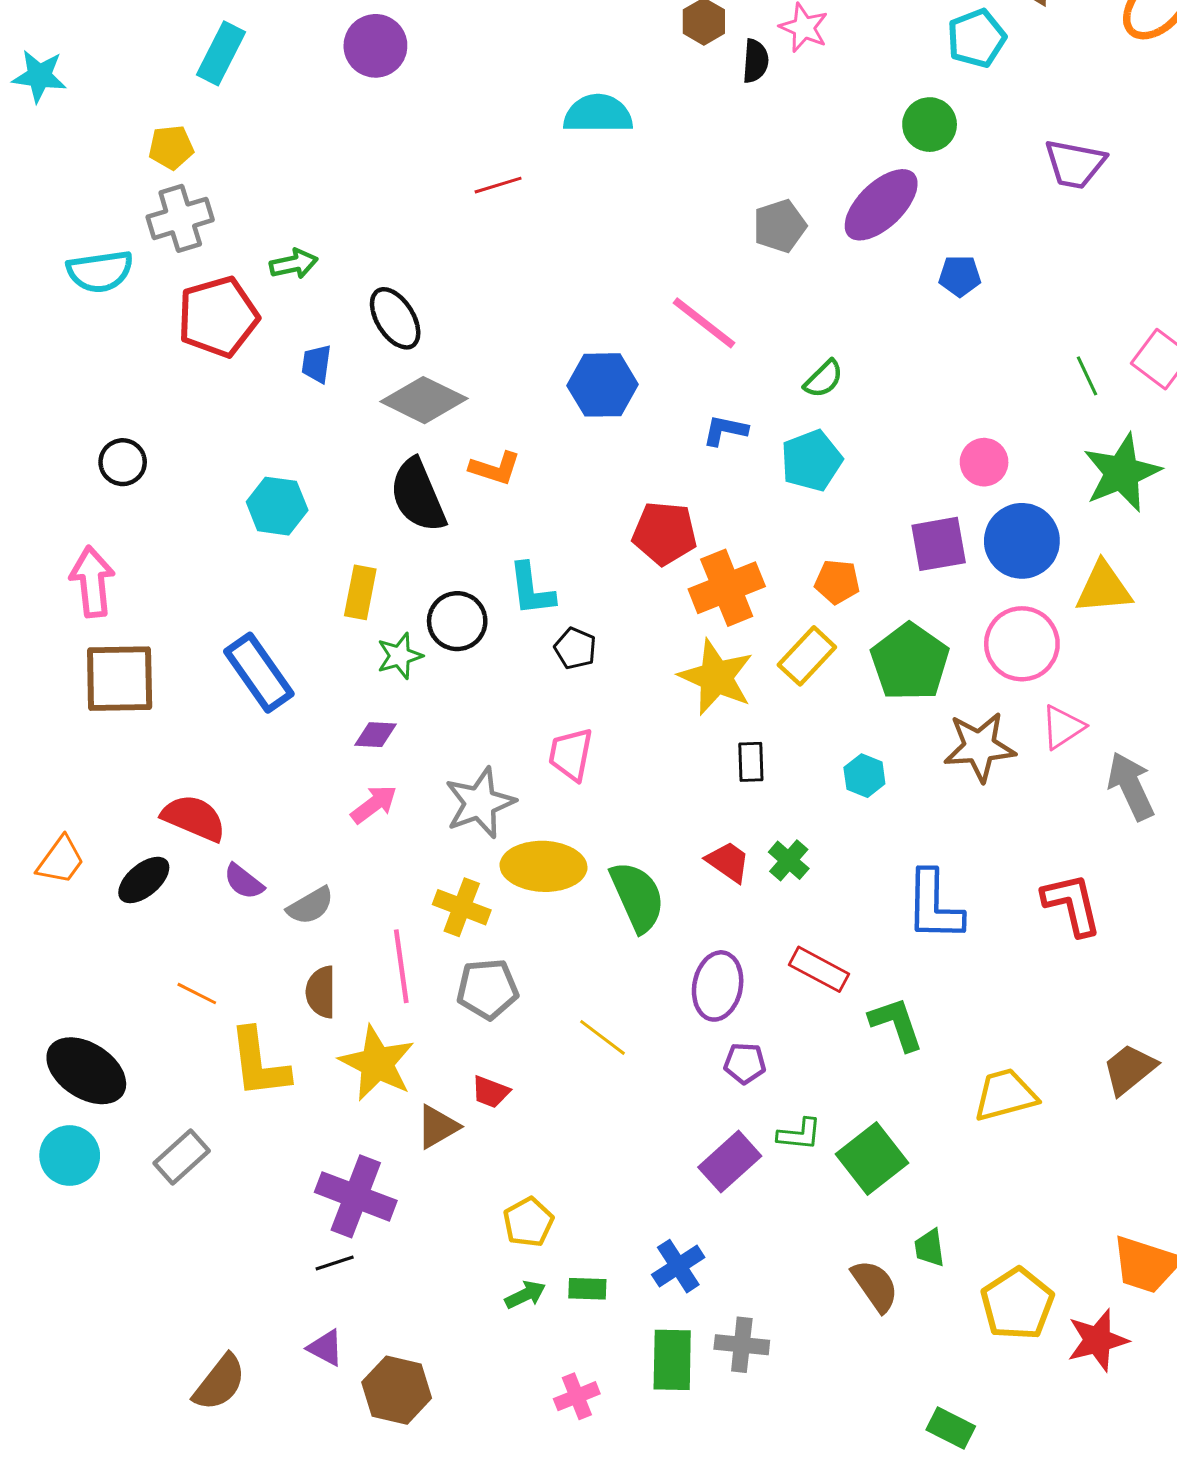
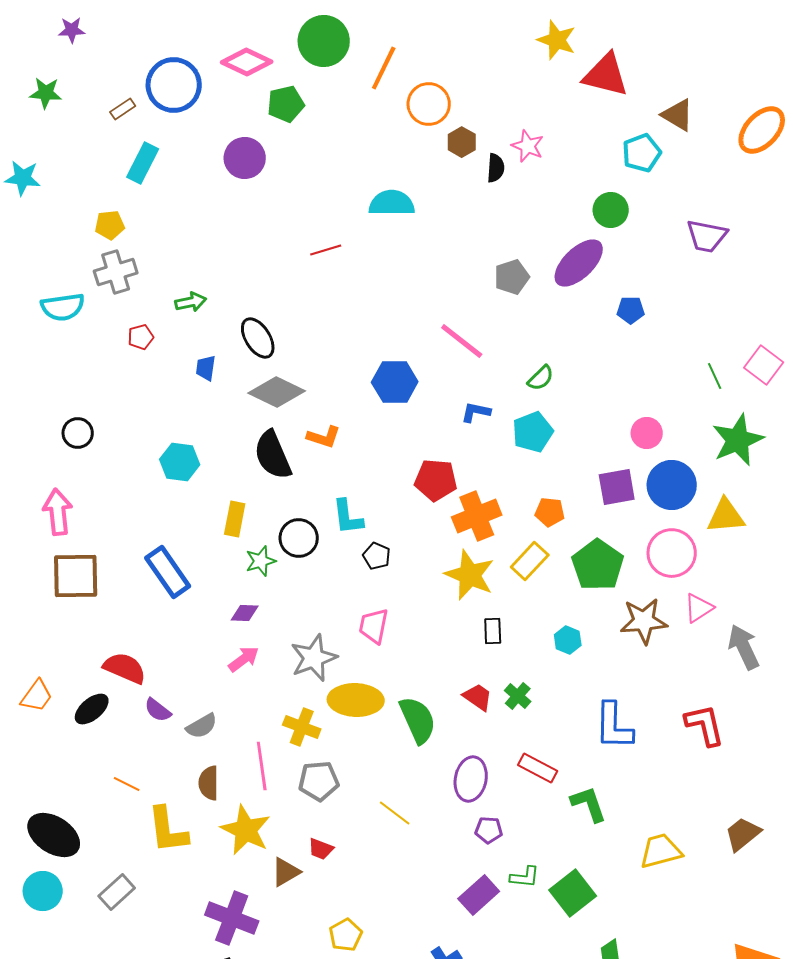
red pentagon: (218, 317) -> (141, 337), size x0.5

